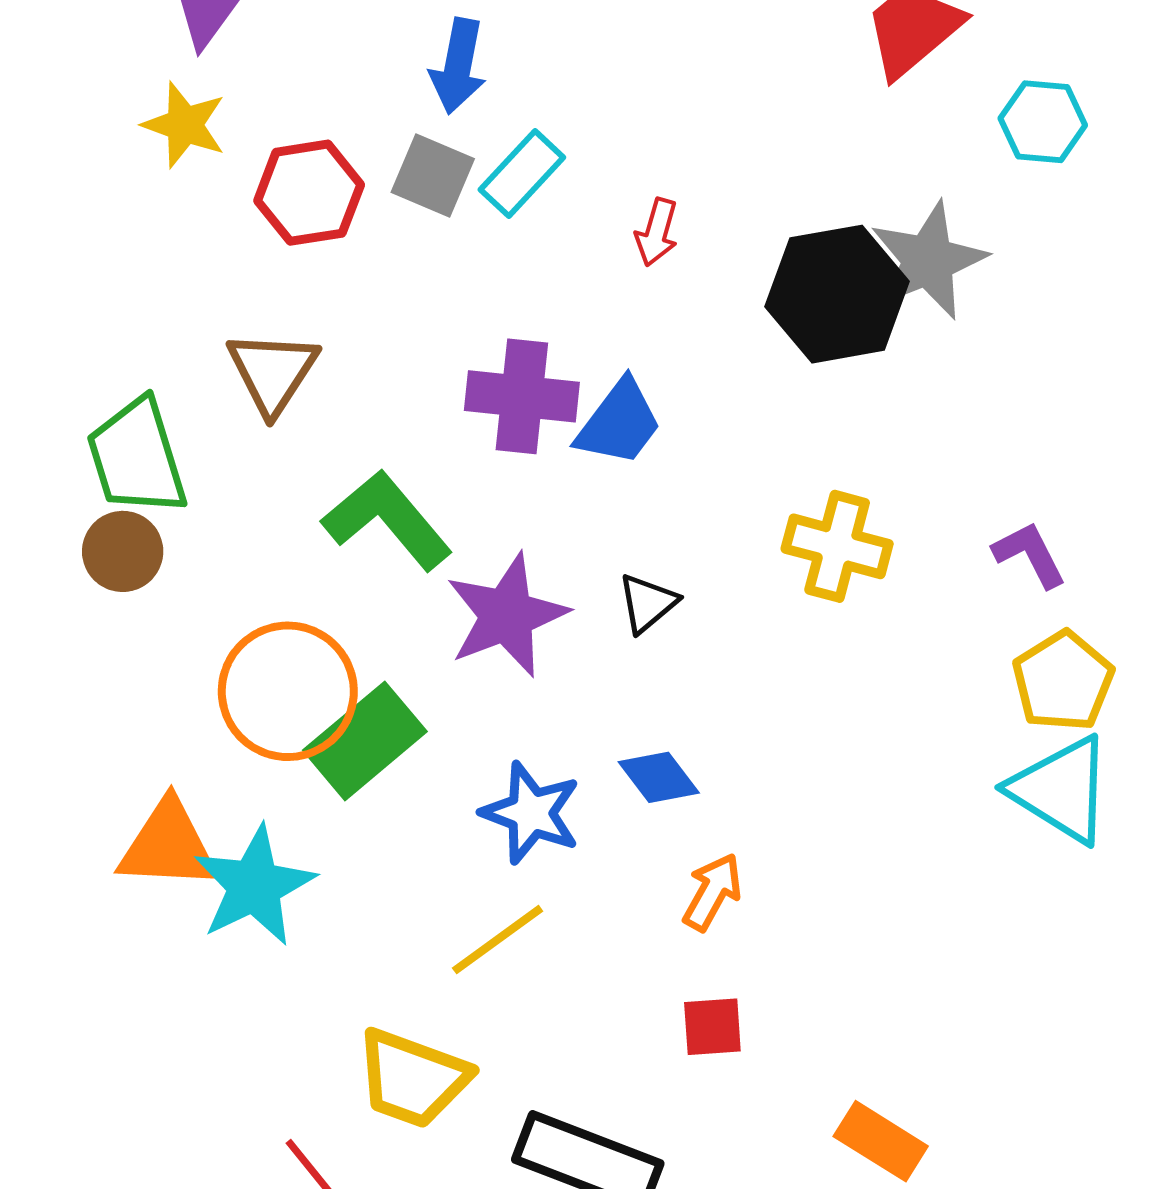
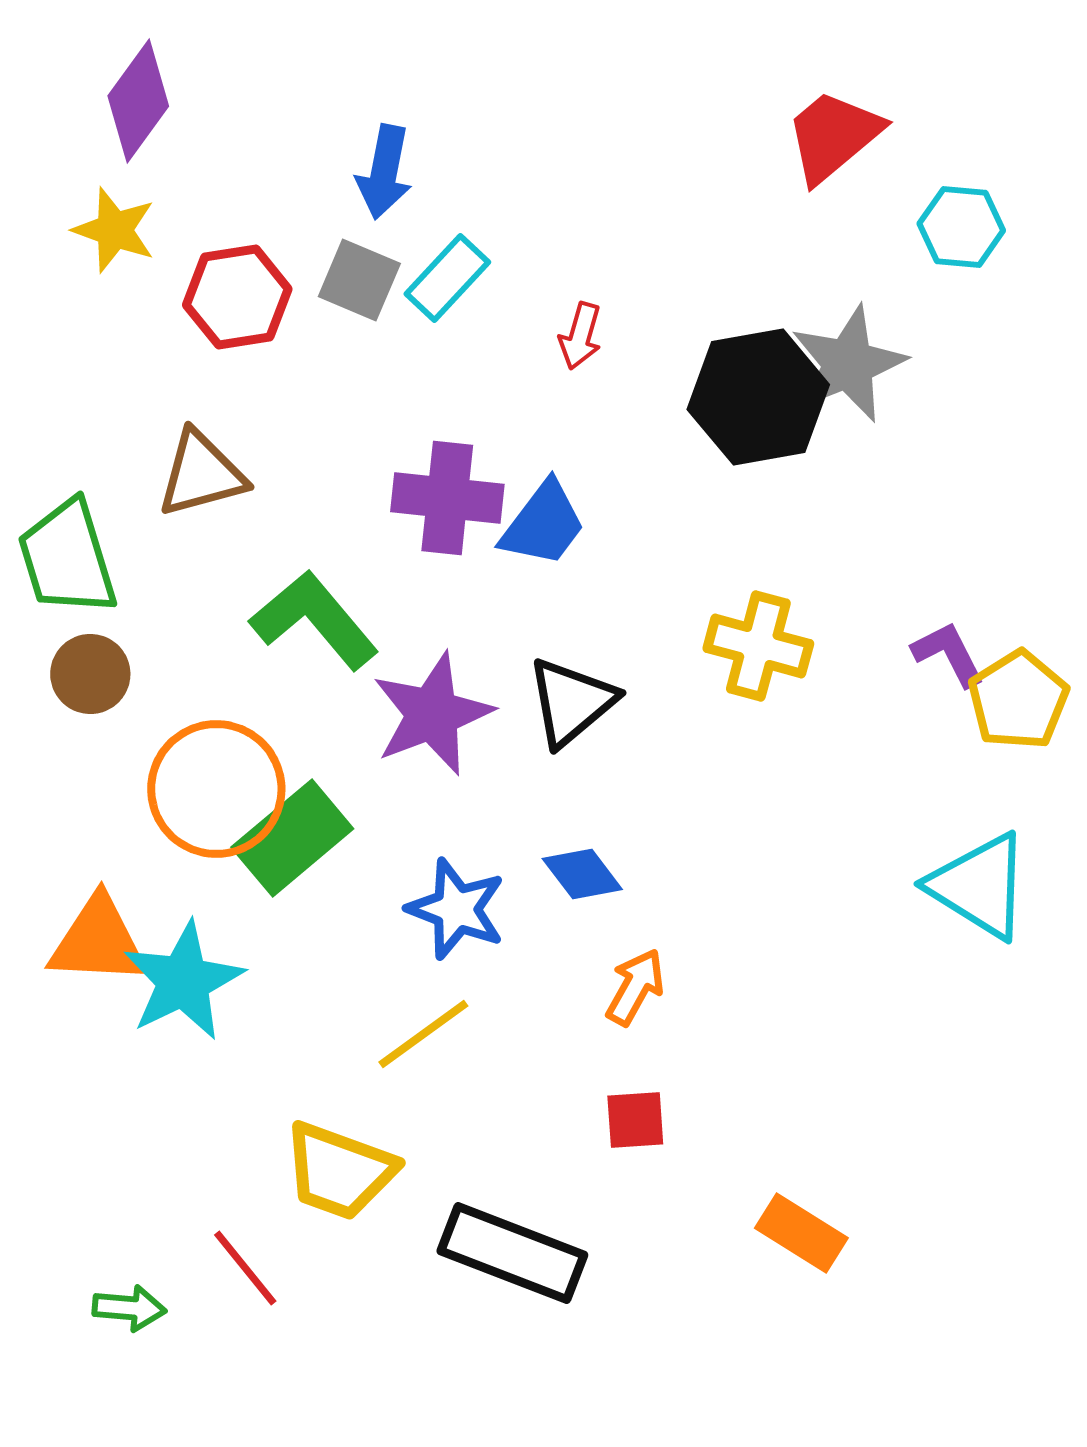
brown triangle: (273, 372) -> (201, 474), turned 42
brown circle: (123, 551) -> (90, 674), moved
black triangle: (648, 603) -> (571, 702), size x1.5
yellow pentagon: (1063, 681) -> (1018, 700), moved

